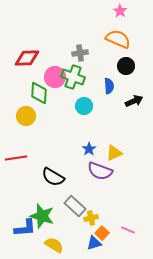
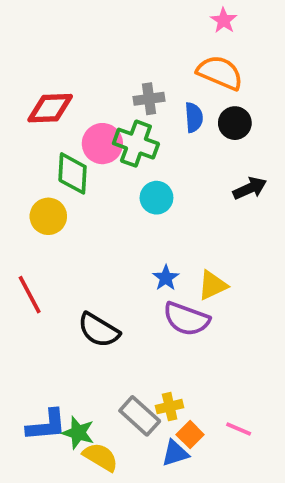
blue semicircle: (109, 86) -> (194, 117), moved
red line: (16, 158) -> (30, 295), turned 70
gray rectangle: (75, 206) -> (140, 416), moved
green star: (42, 216) -> (78, 433), moved, size x0.7

